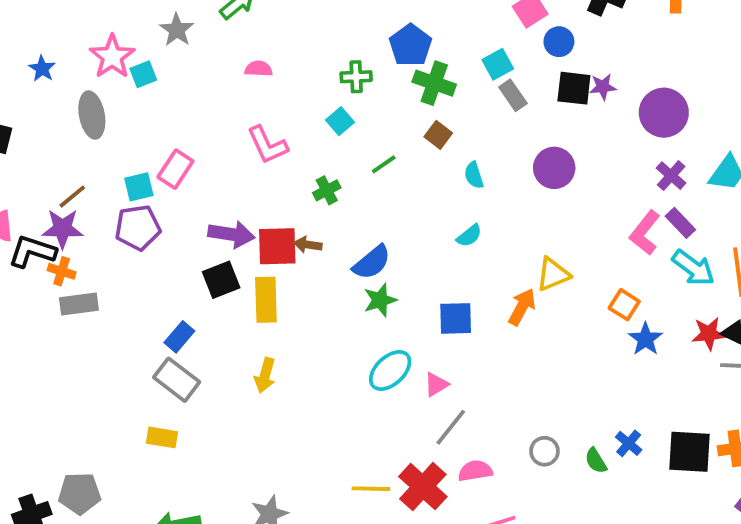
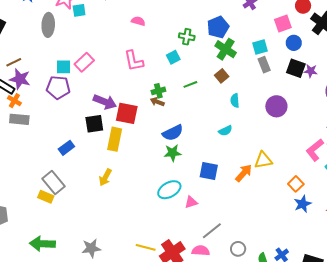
brown line: (72, 197) -> (14, 62), moved
brown arrow: (308, 245) -> (157, 102), moved
gray rectangle: (177, 380) -> (53, 183), moved
gray line: (451, 427) -> (212, 231), moved

